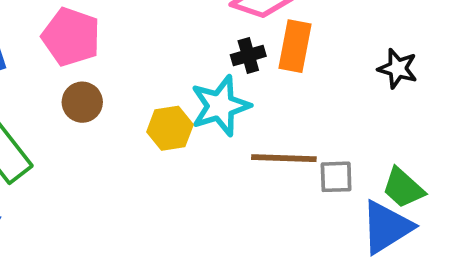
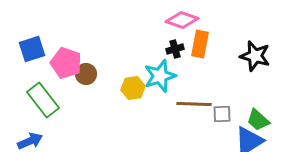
pink pentagon: (71, 37) -> (66, 63), moved
black star: (398, 69) -> (255, 56), size x1.4

